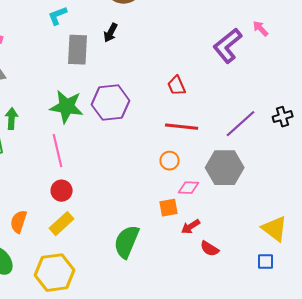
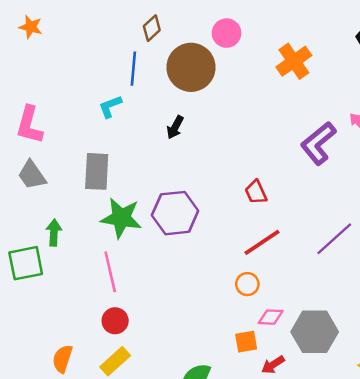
gray rectangle: (78, 50) -> (97, 171), moved
red line: (182, 127) -> (262, 242), turned -40
gray hexagon: (225, 168) -> (315, 332), moved

